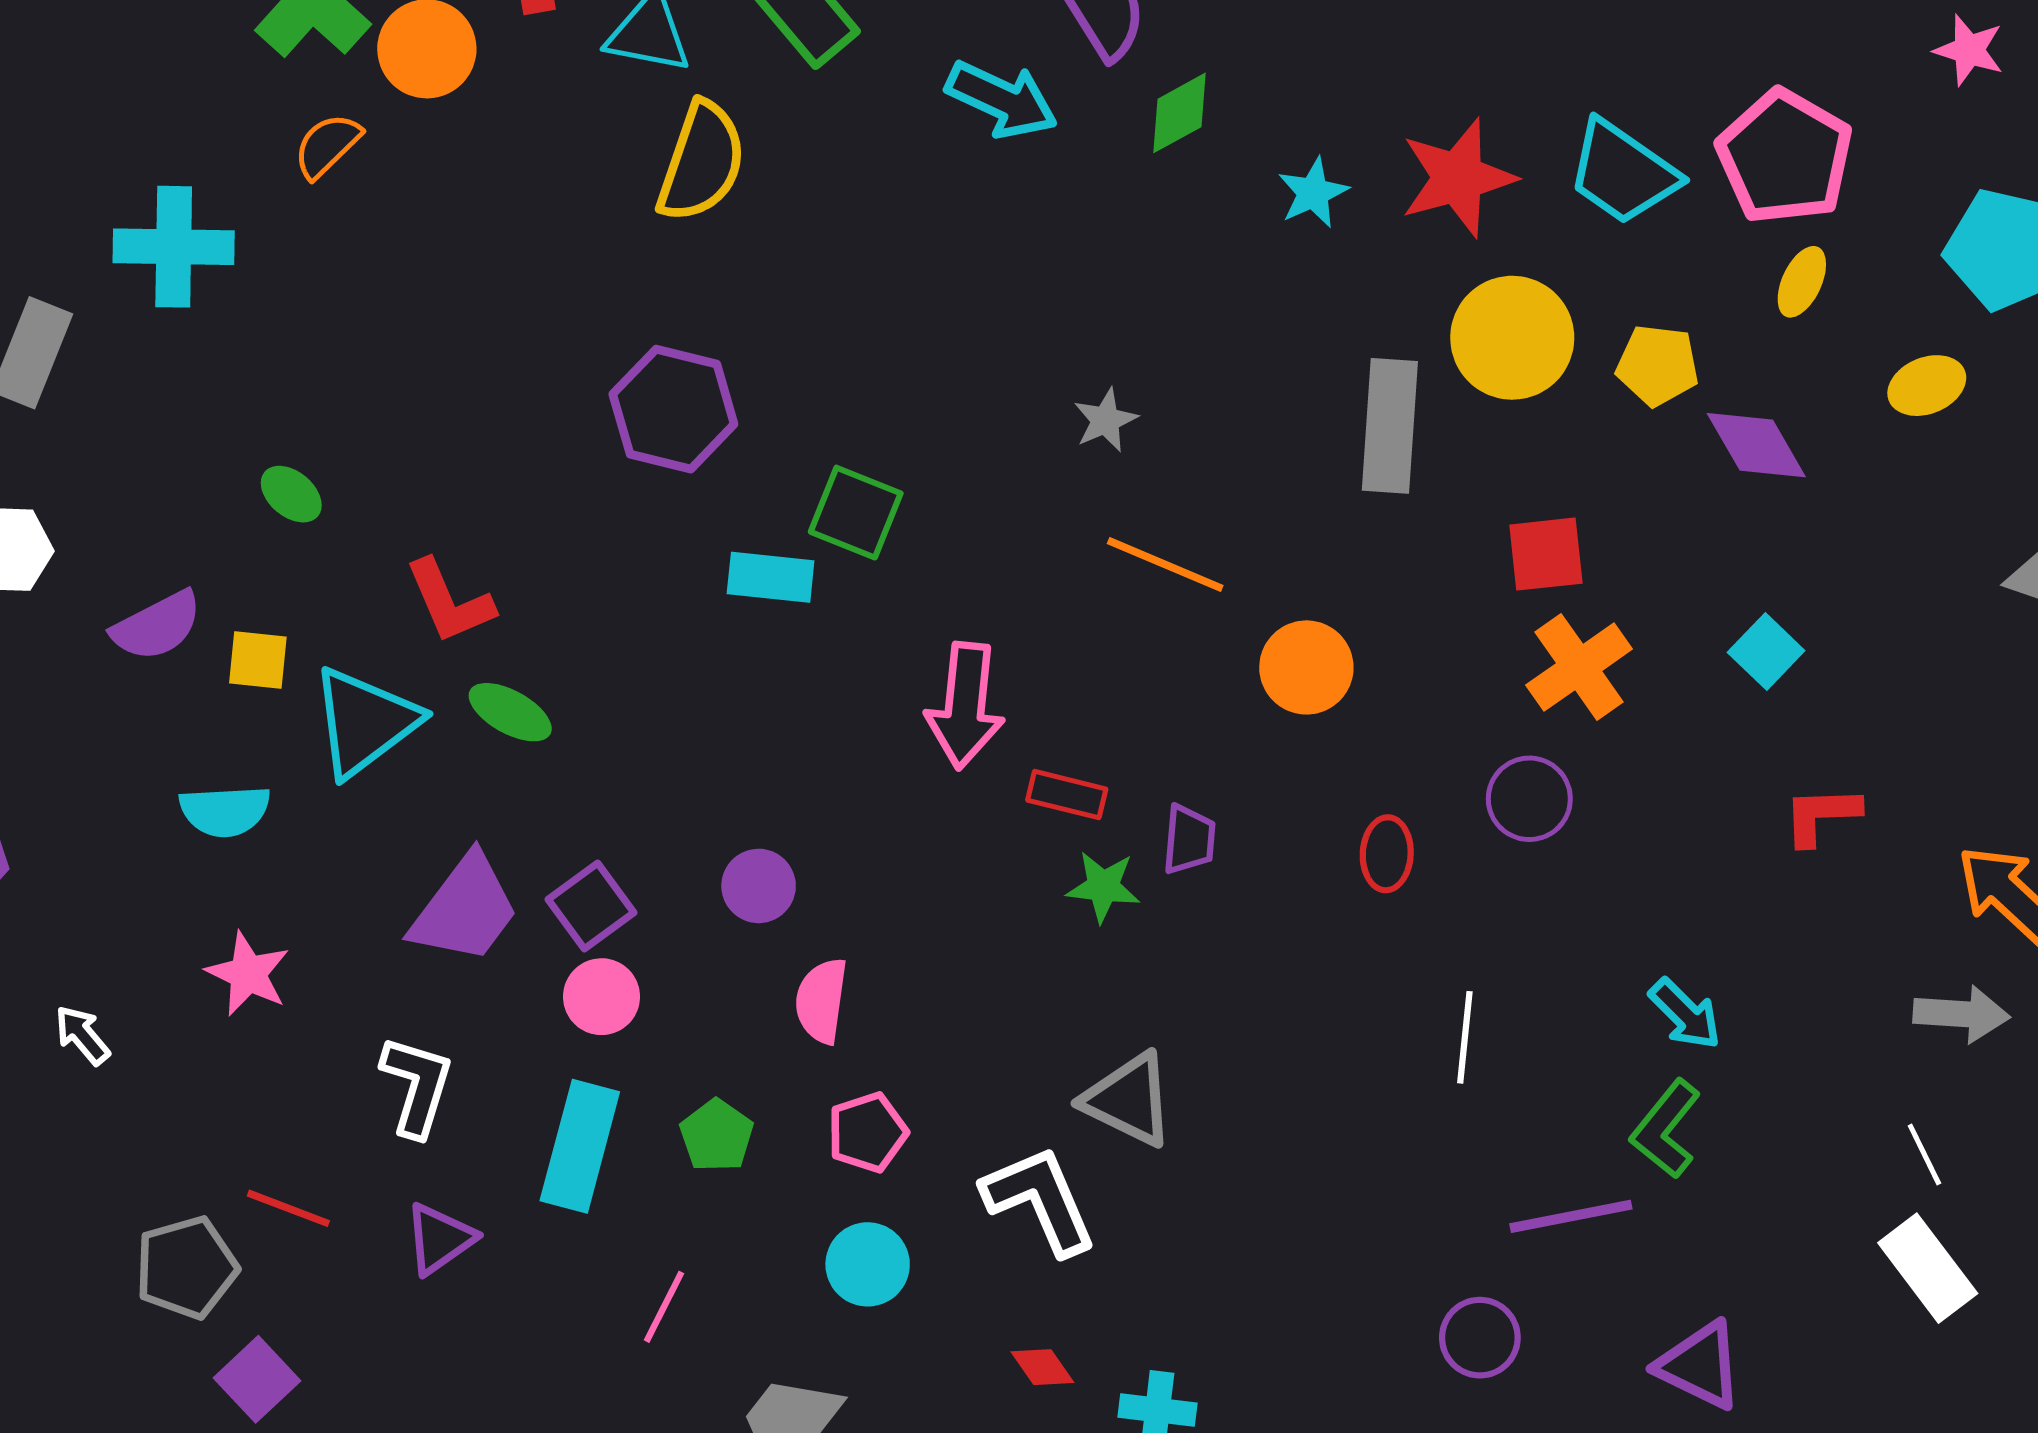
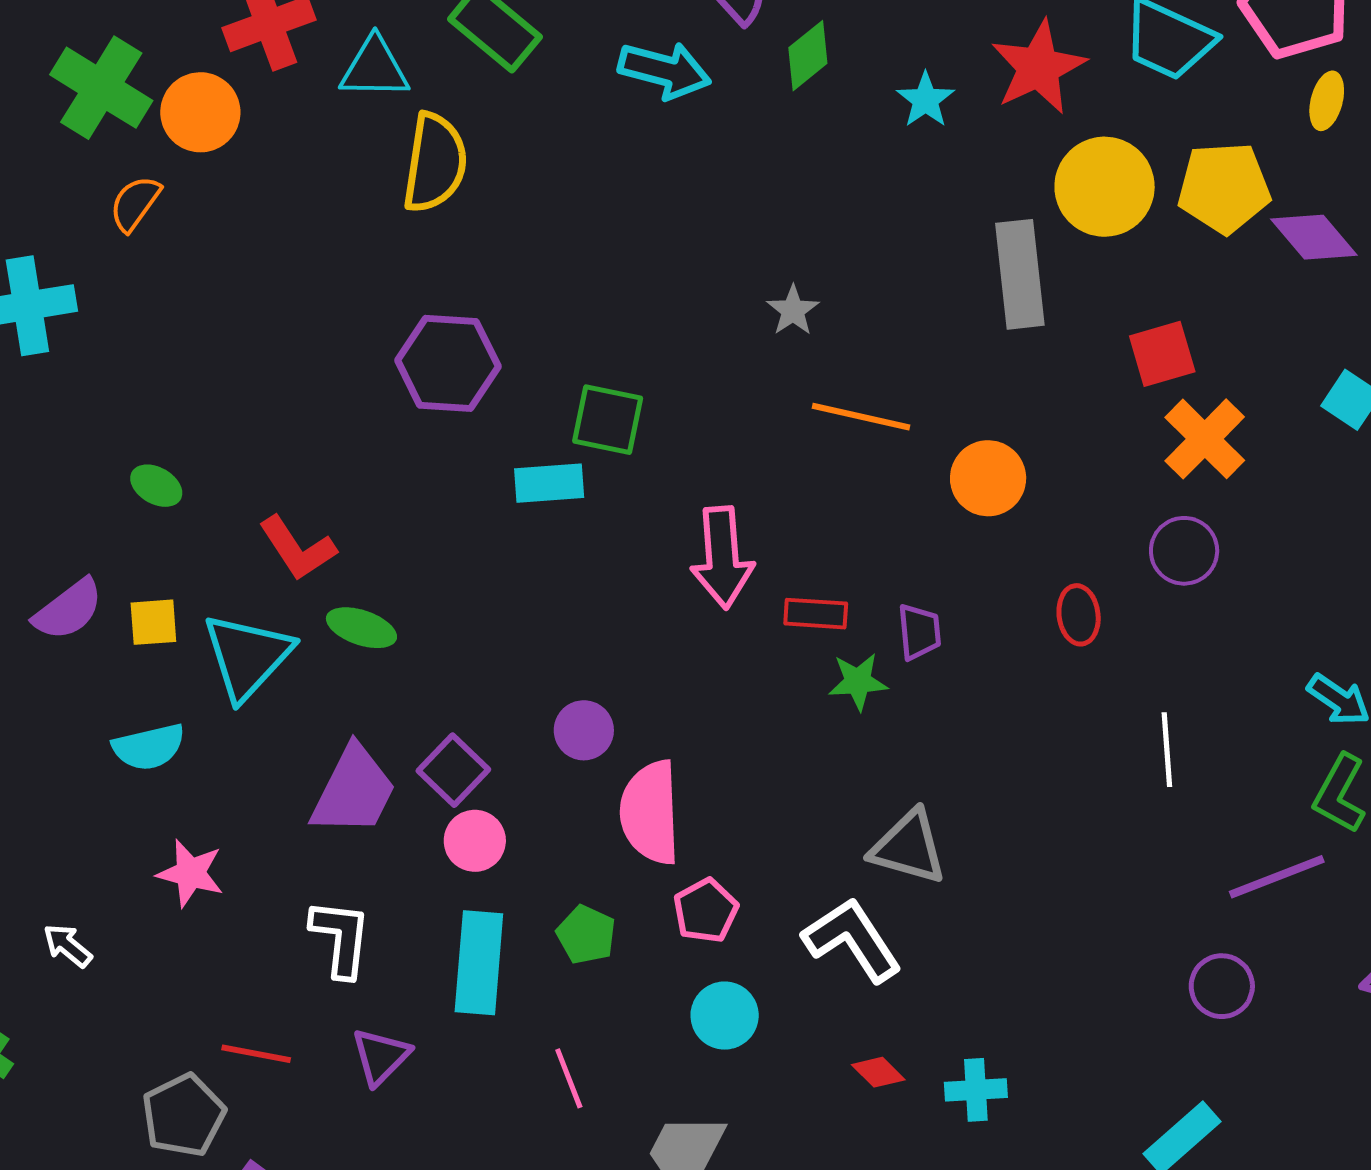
yellow pentagon: (1658, 365) -> (1224, 188), size x1.4
pink semicircle: (821, 1001) -> (650, 813), size x1.5
pink line: (664, 1307) -> (569, 1078), turned -38

